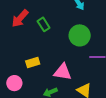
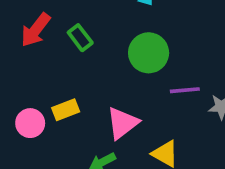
pink triangle: (63, 72) -> (122, 123), turned -42
pink circle: (14, 83) -> (30, 123), moved

